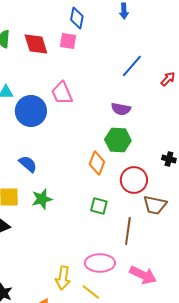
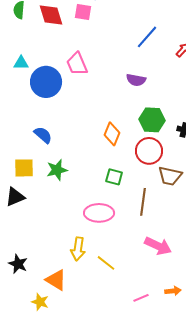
green hexagon: (118, 140) -> (152, 120), moved
pink ellipse: (100, 263) -> (99, 213), moved

